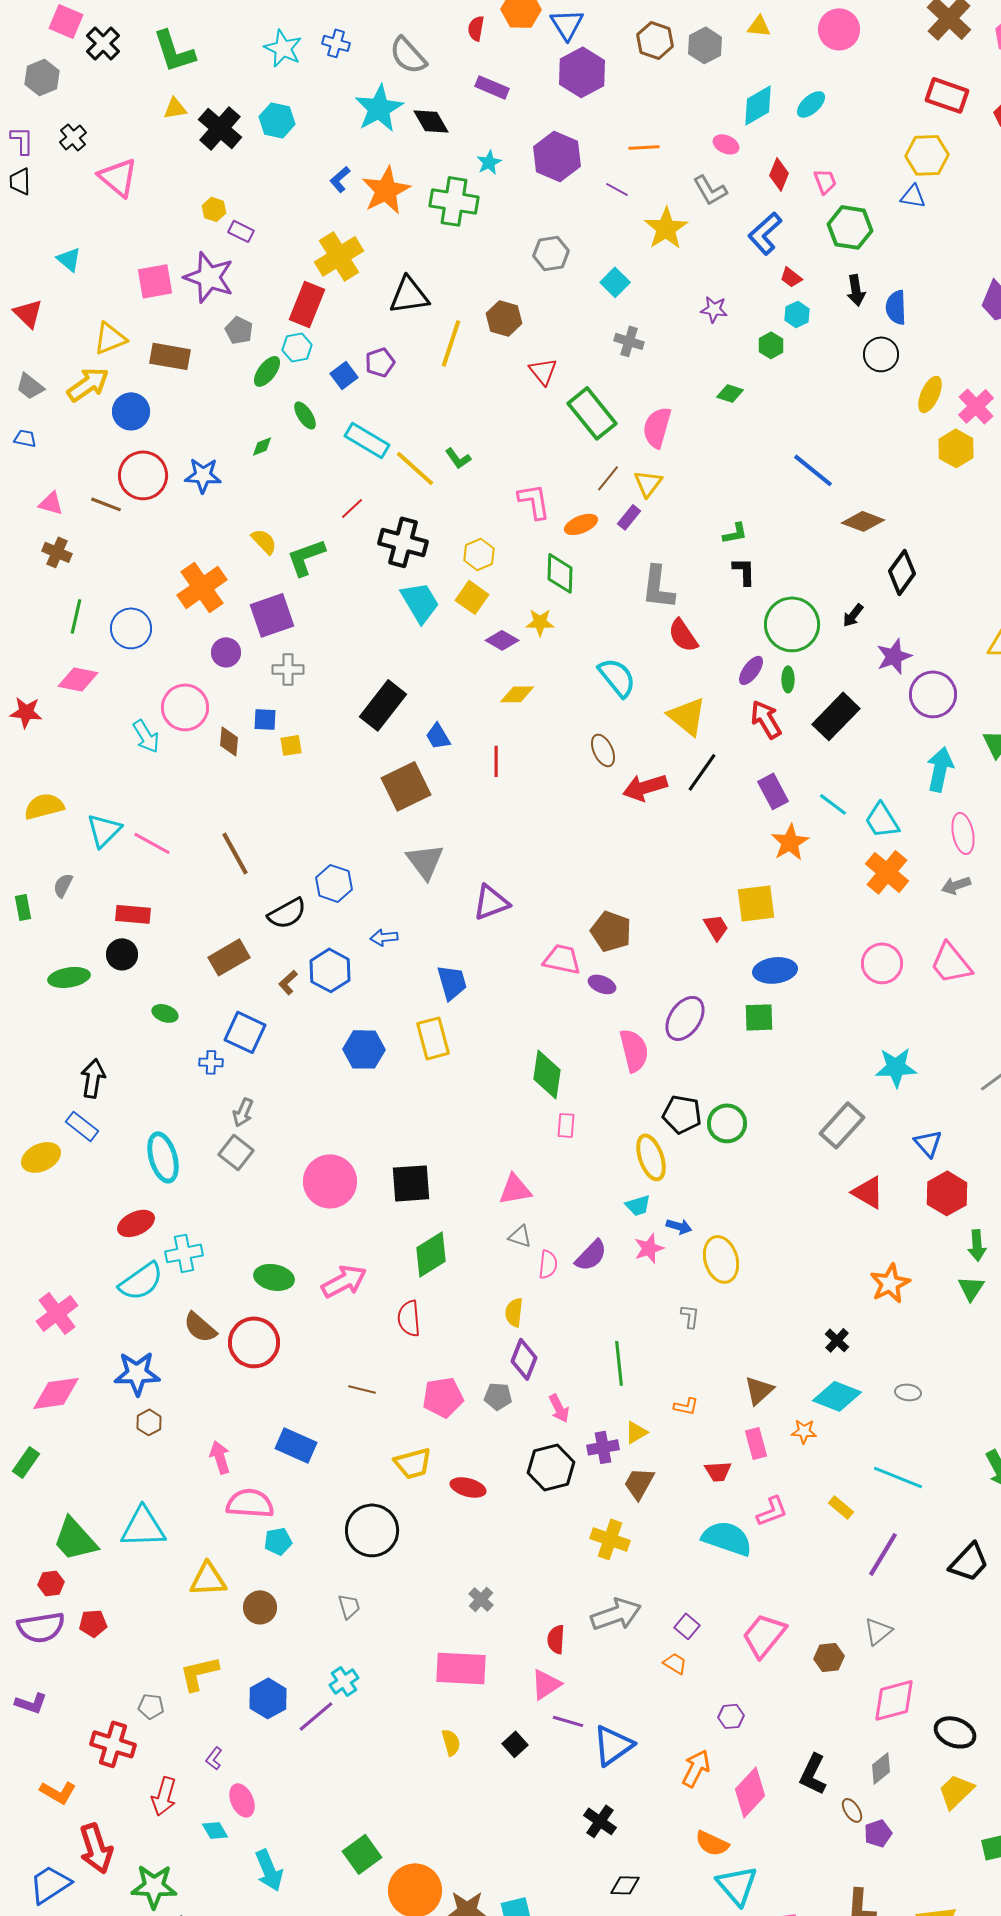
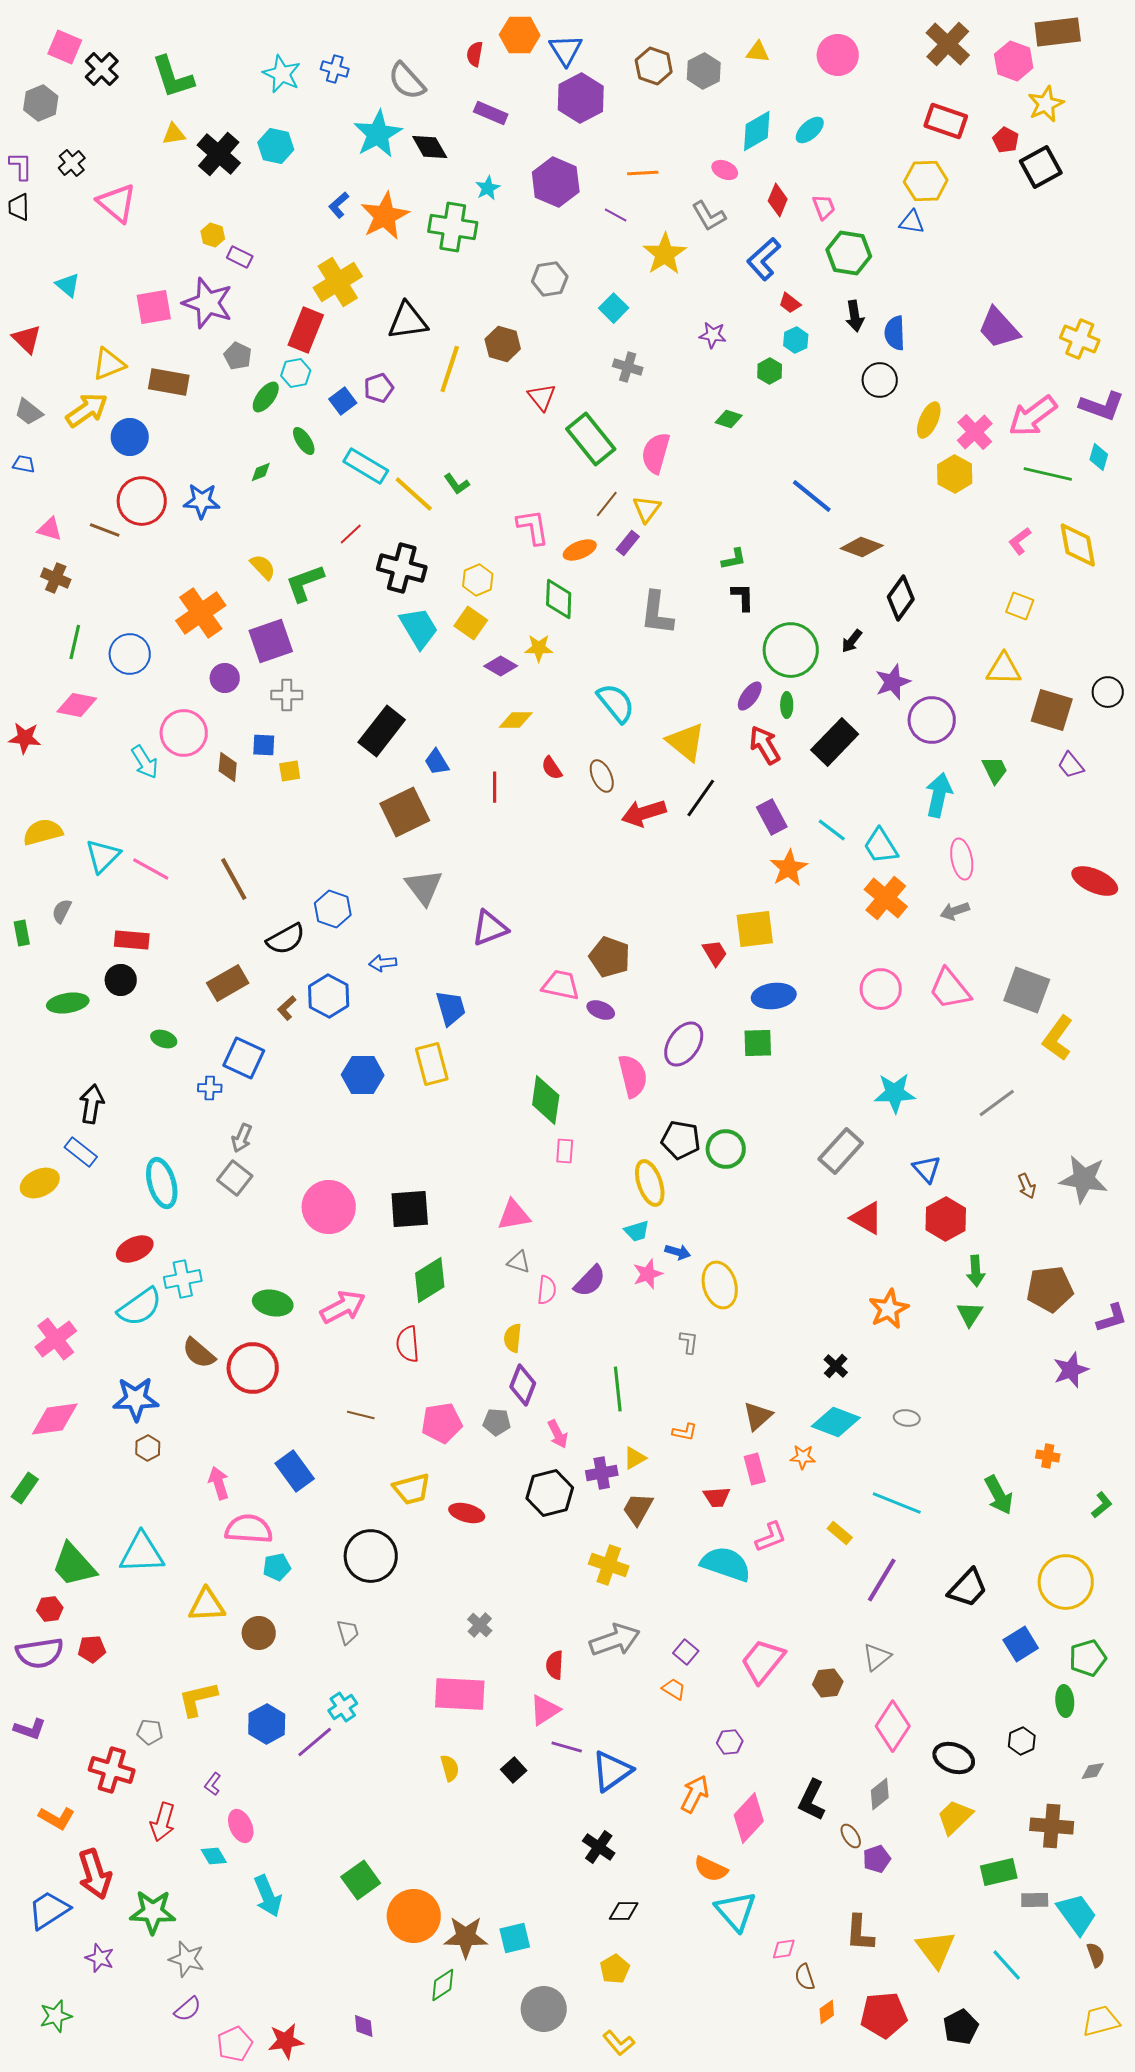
red semicircle: (683, 635) -> (552, 768), moved, size x0.7
blue rectangle: (296, 1445) -> (295, 1471), turned 30
pink diamond: (894, 1700) -> (893, 1726), turned -42

